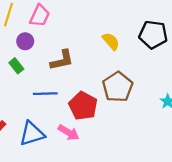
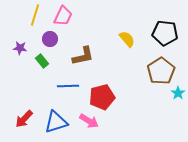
brown pentagon: (118, 87) -> (161, 71), moved
red pentagon: (83, 106) -> (102, 97), turned 30

